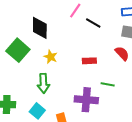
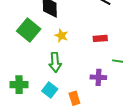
purple cross: (86, 100) -> (98, 77), size x0.7

